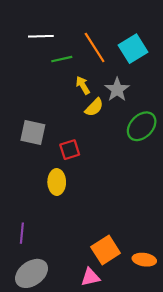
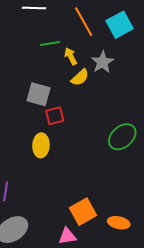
green line: (62, 59) -> (50, 44), moved
green ellipse: (142, 126) -> (122, 137), moved
gray square: (33, 133) -> (38, 94), moved

